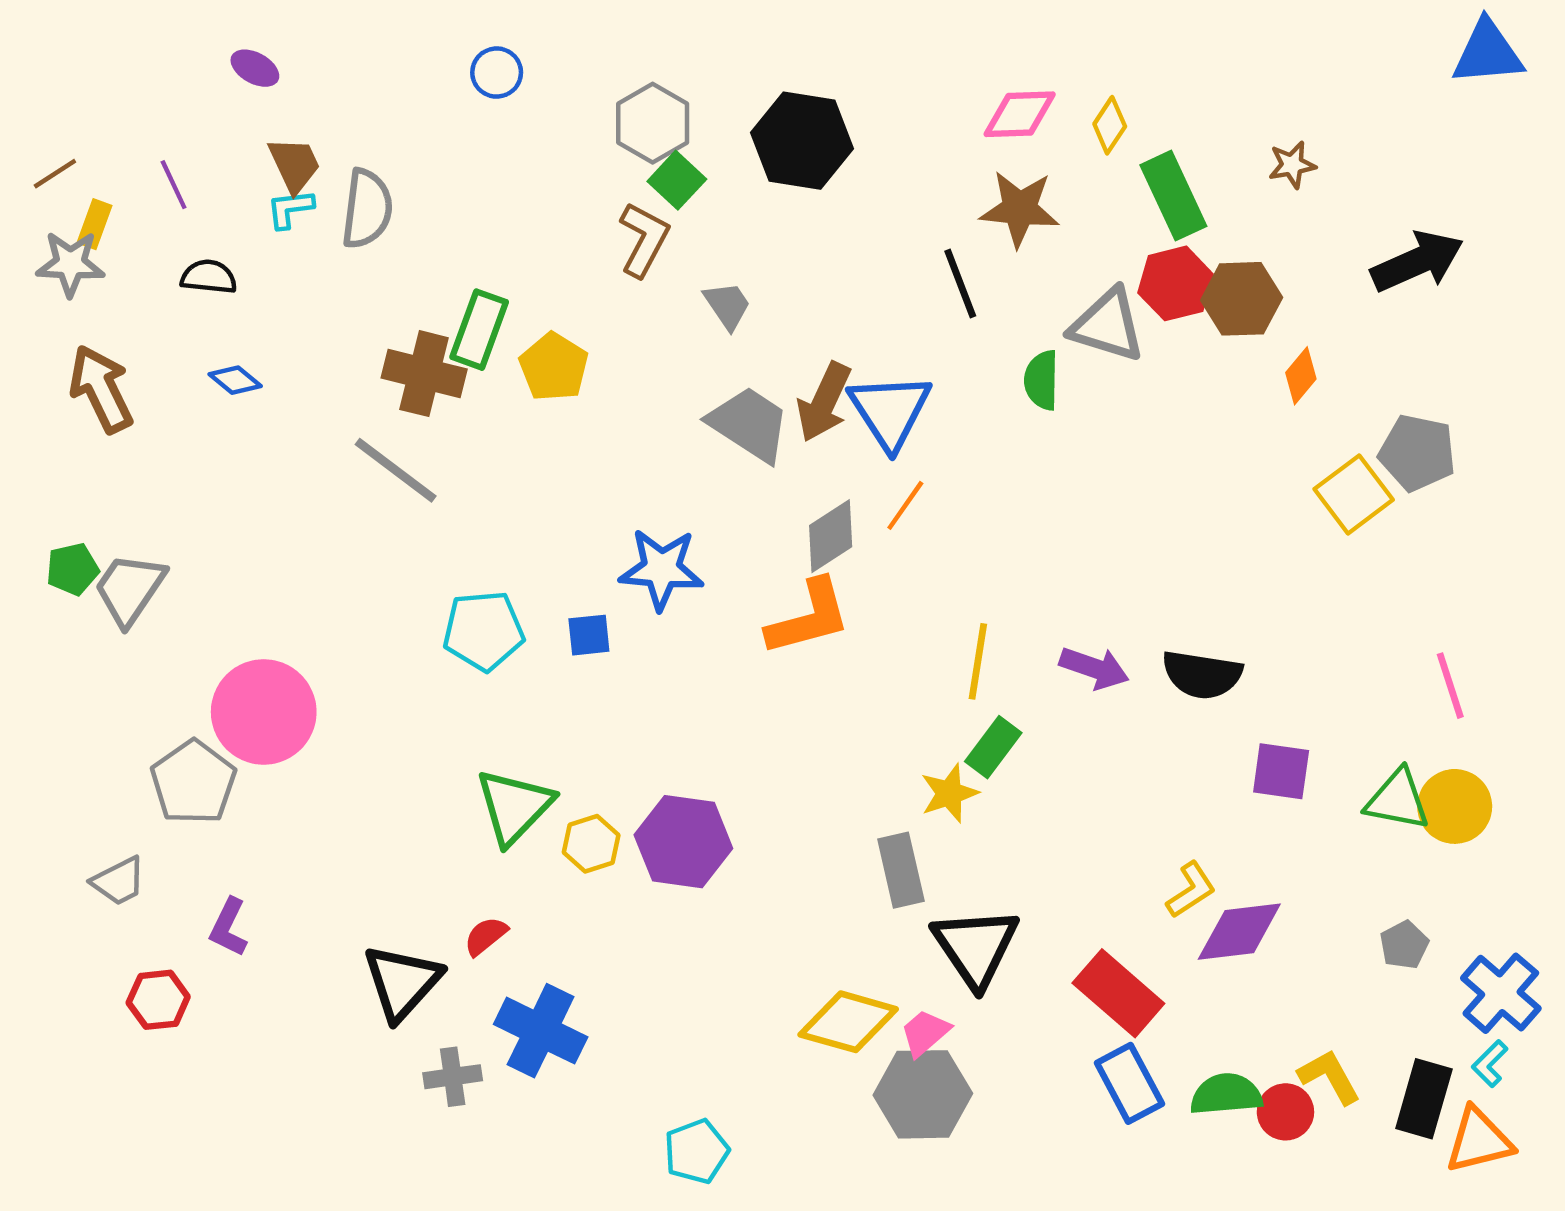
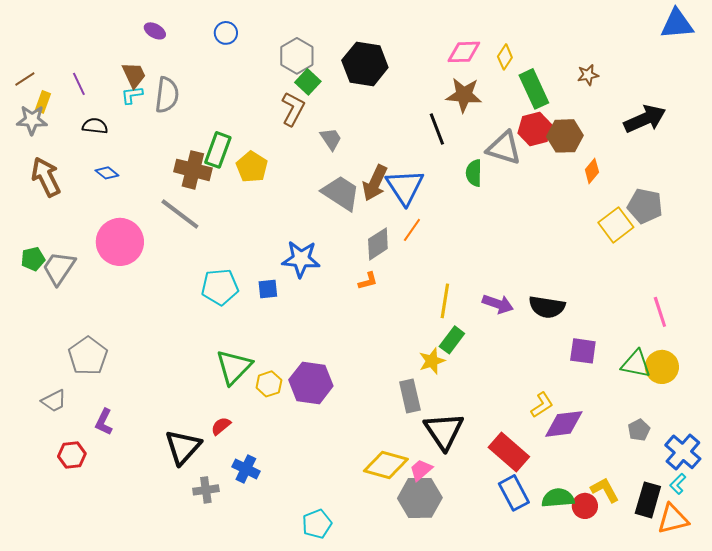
purple ellipse: (255, 68) -> (155, 31), moved
orange L-shape: (809, 617) -> (368, 281), size x0.5
pink circle: (264, 712) -> (120, 242), moved
blue cross: (541, 1031) -> (246, 469), size x0.7

